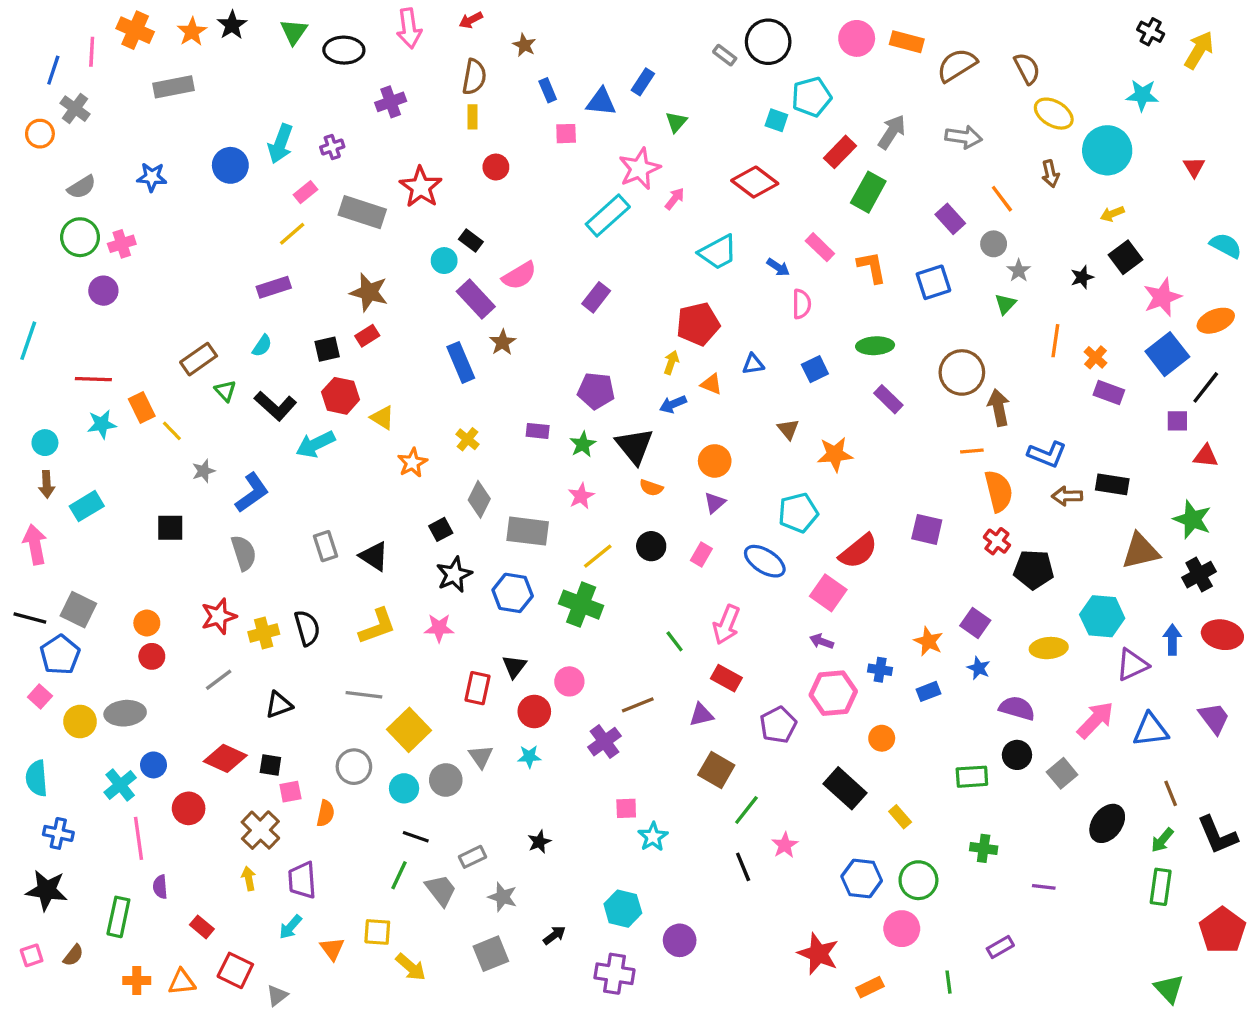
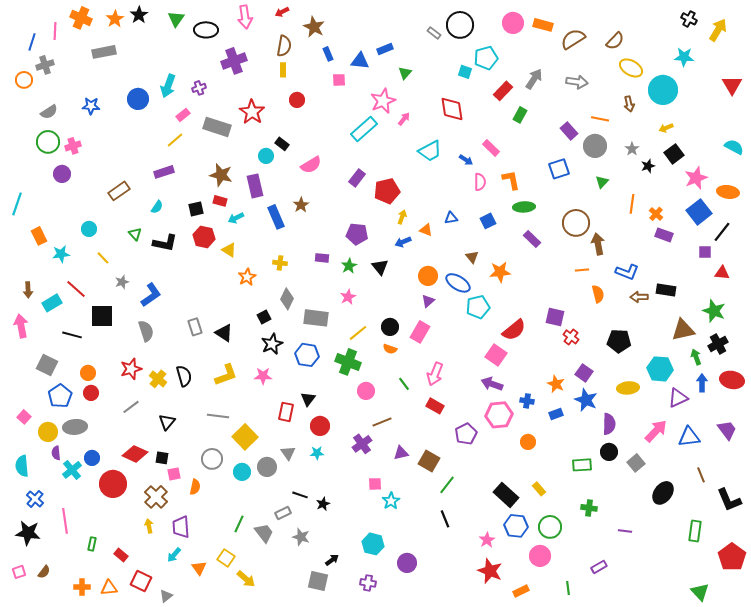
brown star: (524, 45) -> (314, 27), size x1.5
brown semicircle: (1027, 68) -> (615, 41), turned 72
blue rectangle: (643, 82) -> (385, 49), turned 35
purple cross: (391, 102) -> (234, 61), size x1.4
gray cross: (75, 109) -> (45, 65), turned 36
red triangle: (1194, 167) -> (732, 85), moved, size x1.5
red diamond: (755, 182) -> (452, 109), turned 44
green rectangle: (868, 192) -> (520, 115), size x0.7
orange line: (1002, 199) -> (600, 119), turned -42
gray circle: (994, 244) -> (595, 146), size x1.5
orange L-shape: (872, 267) -> (511, 180), moved
gray star: (1019, 271) -> (632, 149), moved
purple rectangle: (476, 299) -> (255, 186), moved, turned 30
orange ellipse: (1216, 321) -> (728, 192), turned 30
red pentagon: (698, 324) -> (387, 191), moved
red rectangle: (367, 336) -> (220, 201), turned 48
brown rectangle: (199, 359) -> (119, 191), moved
red line: (93, 379) -> (76, 289), moved, turned 40
black L-shape: (275, 406) -> (165, 243), turned -30
orange rectangle: (142, 408) -> (39, 236), moved
yellow cross: (467, 439) -> (280, 263), turned -32
cyan circle: (45, 443) -> (89, 229), moved
cyan arrow: (316, 444) -> (236, 218), moved, size x0.7
black triangle: (635, 446) -> (380, 267), size x0.7
orange semicircle: (651, 488) -> (390, 349), moved
orange semicircle: (999, 491) -> (598, 294), size x0.7
black square: (170, 528) -> (102, 316), size x1.4
red cross: (997, 541) -> (571, 337), moved
pink rectangle: (701, 555) -> (420, 332), size x1.5
blue ellipse: (765, 561) -> (458, 283), moved
black line: (30, 618) -> (72, 335), moved
yellow cross: (264, 633) -> (158, 379), turned -36
purple arrow: (822, 641) -> (492, 384), size x1.5
blue pentagon: (60, 655) -> (60, 396), moved
blue star: (979, 668) -> (586, 400), size x1.6
pink circle: (569, 681) -> (366, 391), moved
black triangle: (279, 705) -> (167, 422), turned -30
purple semicircle: (1017, 708) -> (609, 424), turned 75
purple triangle: (701, 715) -> (401, 453), moved
black rectangle: (845, 788) -> (506, 495), moved
red circle: (189, 808) -> (113, 484), size x1.4
blue cross: (58, 833) -> (35, 499), turned 30
black line: (416, 837) -> (300, 495), moved
pink line: (138, 838) -> (65, 521), moved
green arrow: (1162, 840) -> (696, 357), moved, turned 119
pink star: (785, 845) -> (487, 540), moved
purple semicircle: (160, 887) -> (56, 453), moved
green rectangle: (118, 917) -> (92, 544), moved, size x0.6
yellow square: (377, 932) -> (226, 558), turned 30
gray square: (491, 954) -> (318, 581), moved, turned 35
purple cross: (614, 974) -> (368, 583), size x0.7

